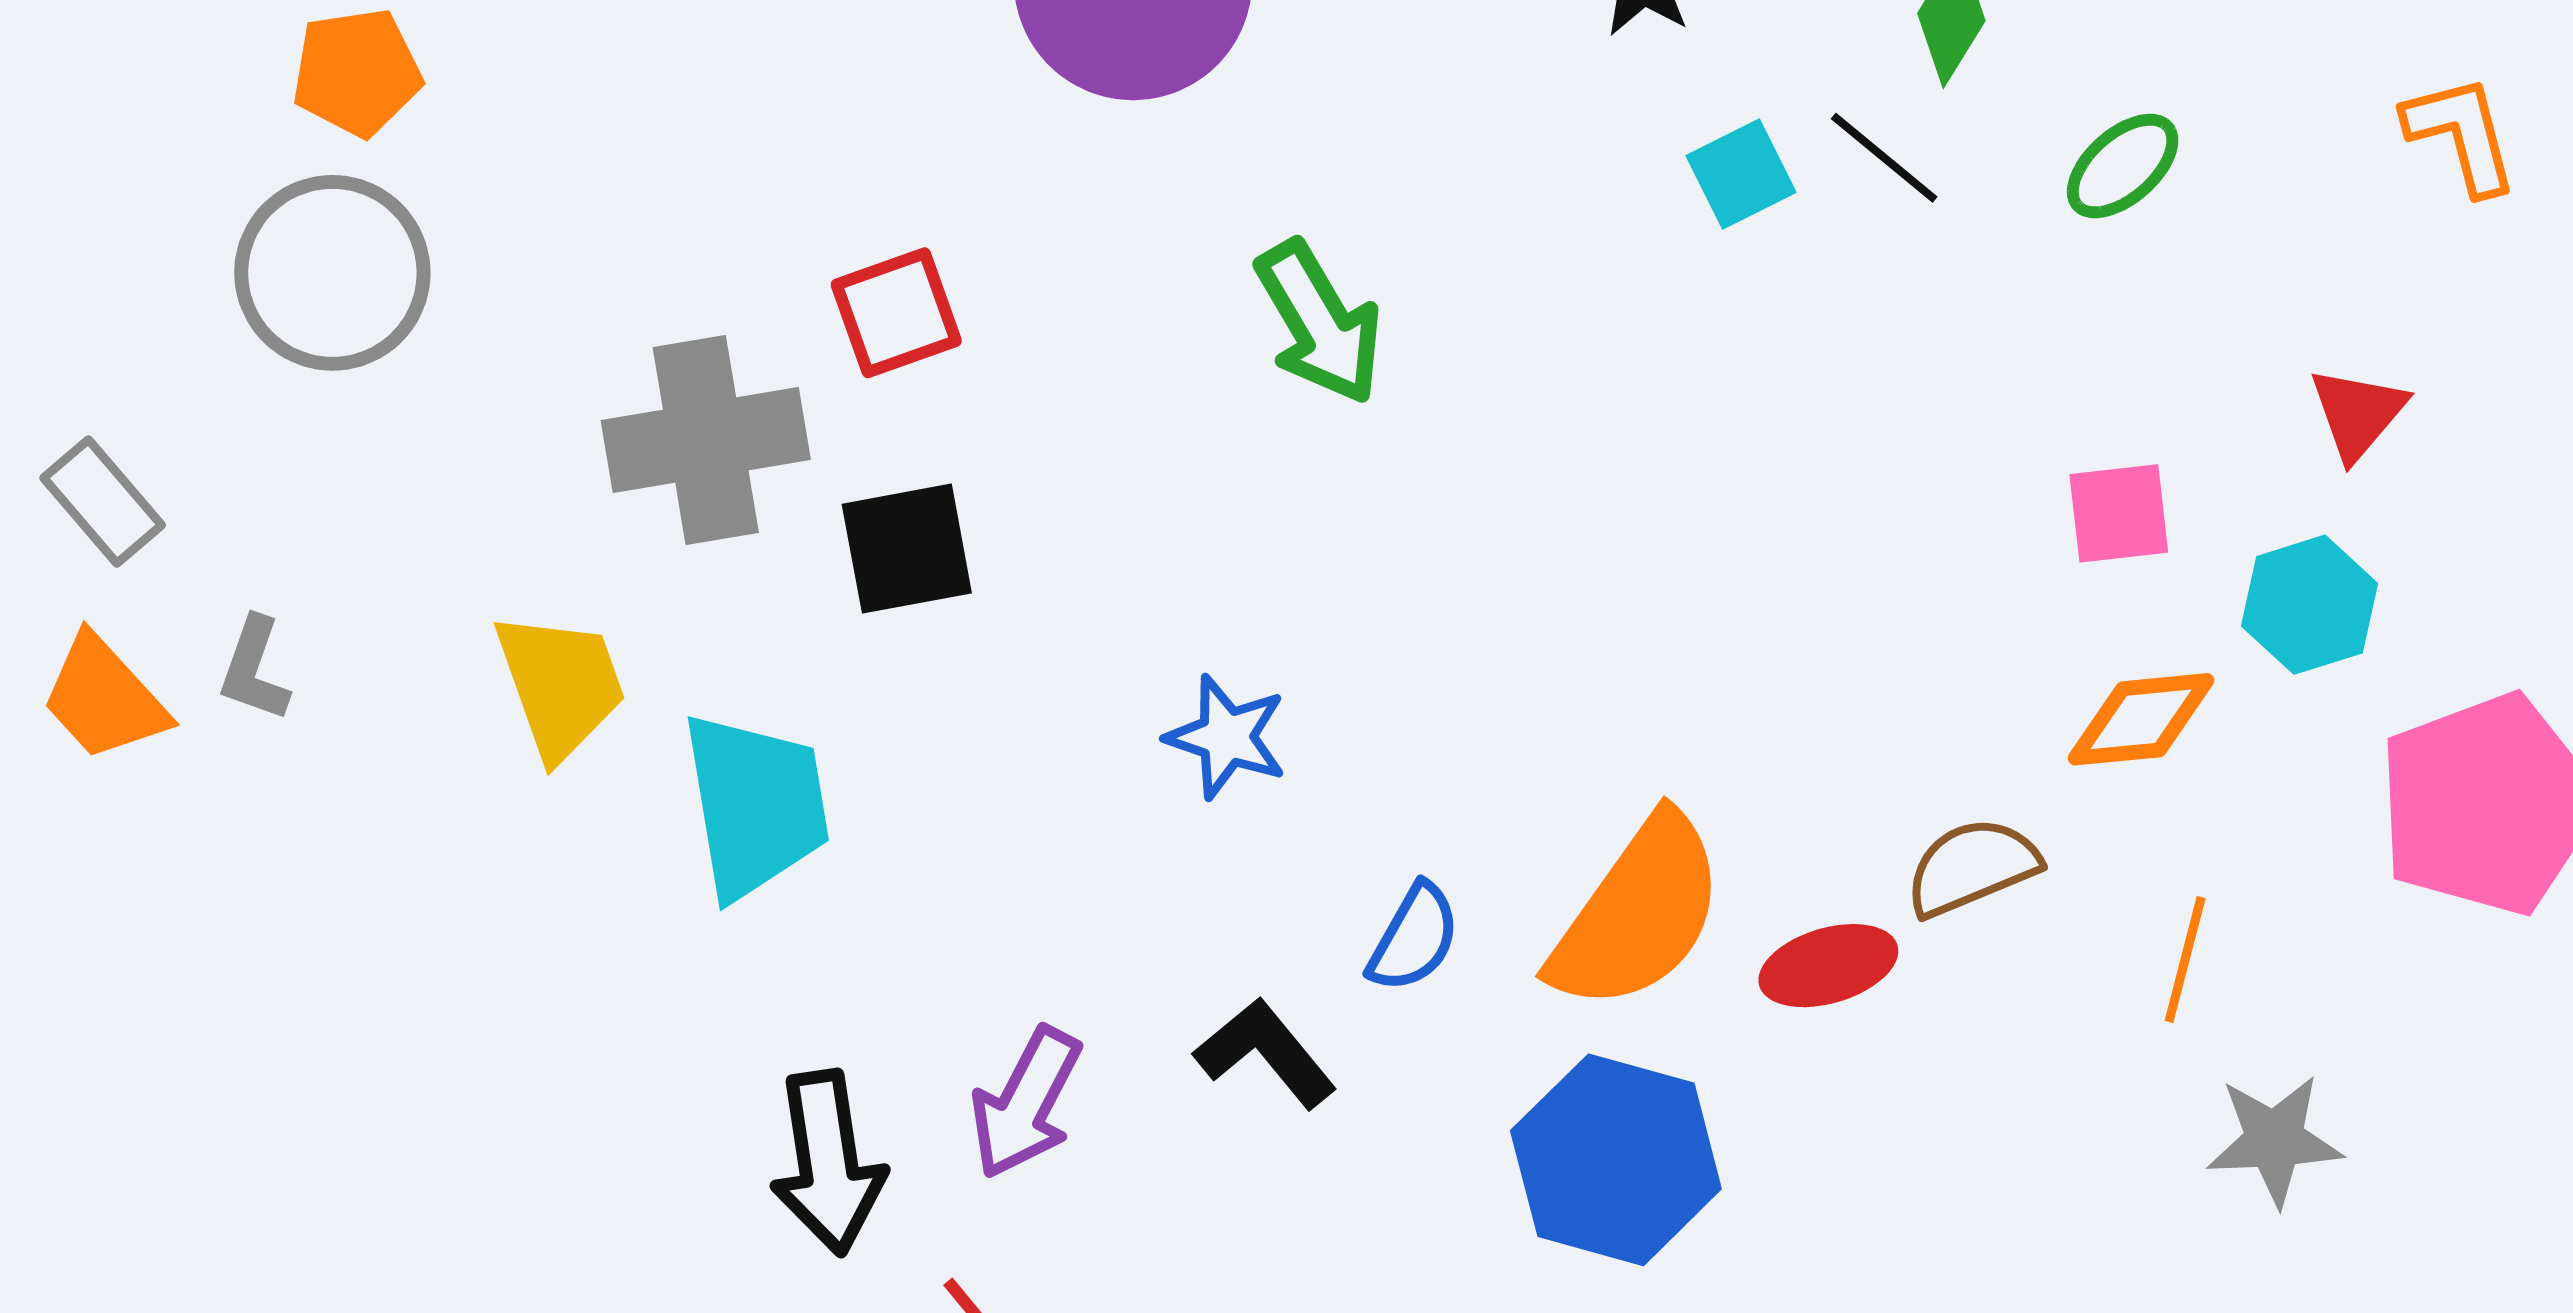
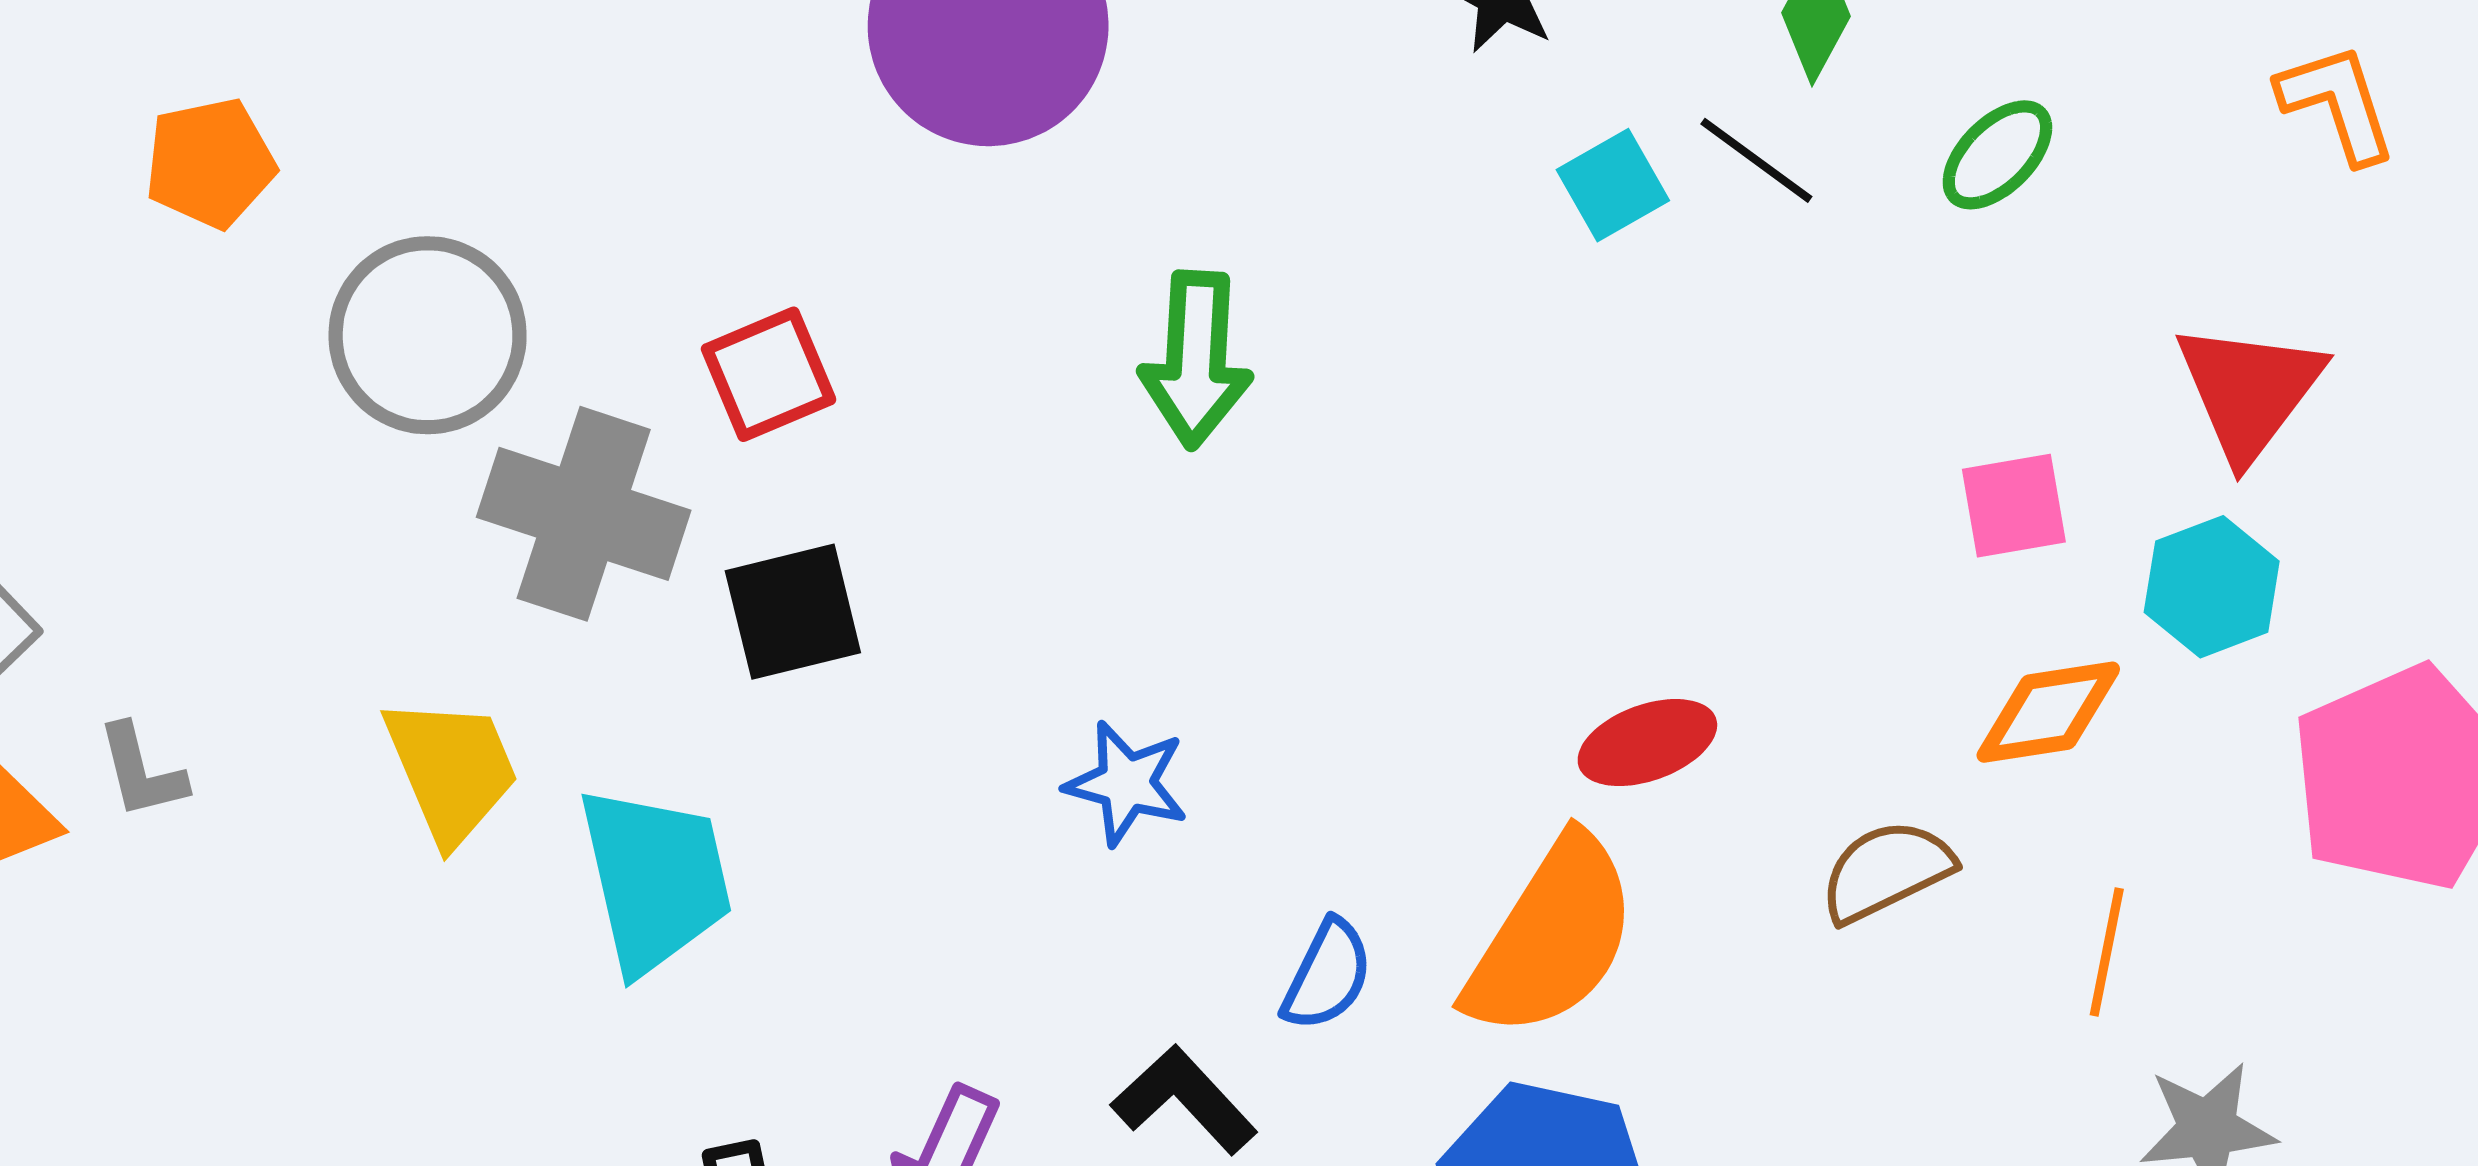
gray circle: (332, 273) -> (428, 335), moved
green arrow: (1319, 323) -> (1196, 360), turned 37
red triangle: (2358, 413) -> (2249, 391), size x1.5
gray cross: (706, 440) -> (584, 514), turned 31
gray L-shape: (254, 669) -> (141, 771), turned -30
red ellipse: (1828, 966) -> (1647, 743), moved

